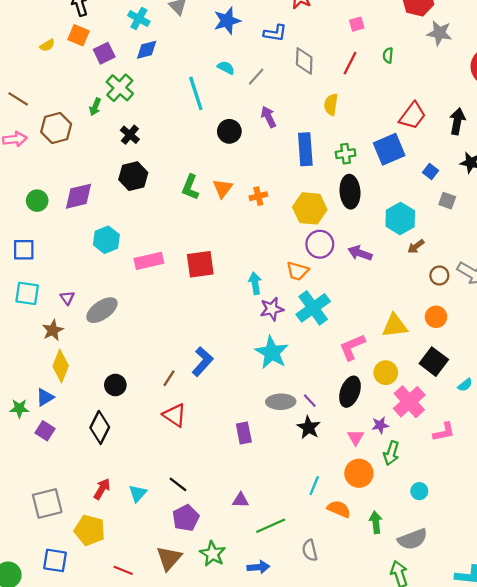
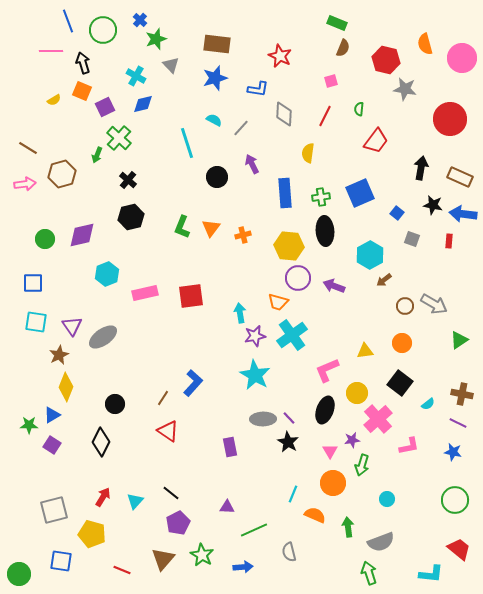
red trapezoid: (413, 116) -> (376, 141), moved
purple triangle: (67, 298) -> (72, 326), size x1.5
yellow triangle: (395, 326) -> (365, 351), size x0.7

